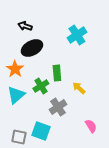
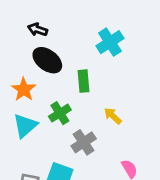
black ellipse: (32, 48) -> (47, 60), turned 65
green rectangle: (57, 73) -> (84, 81), moved

